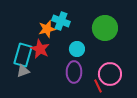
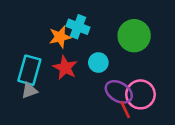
red star: (40, 49) -> (65, 68), moved
purple ellipse: (74, 72) -> (119, 92), moved, turned -60

